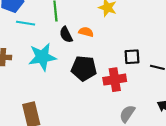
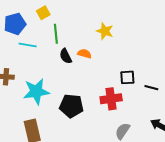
cyan star: (42, 57) -> (36, 91), moved
black pentagon: (84, 68) -> (71, 106), moved

